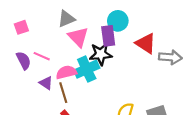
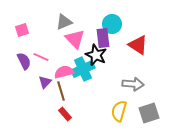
black star: (101, 54) -> (96, 55), turned 30
gray arrow: (170, 57) -> (133, 84), moved
purple triangle: (46, 83) -> (45, 82), turned 40

